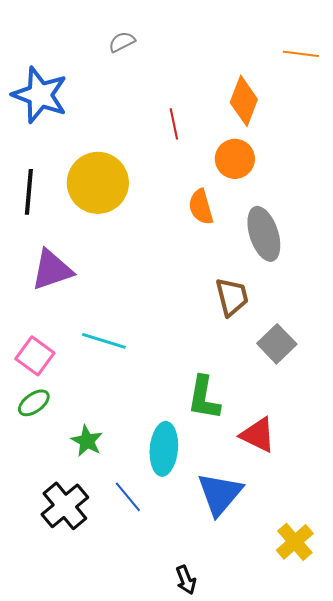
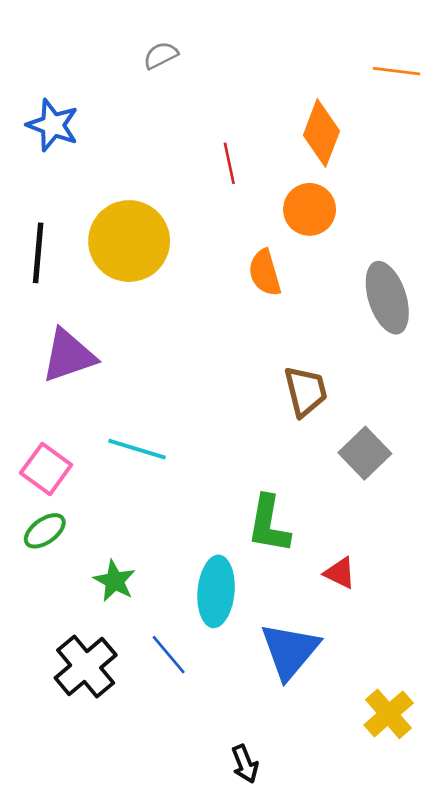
blue star: (40, 95) -> (53, 125), size x0.7
gray ellipse: (264, 234) -> (387, 298), moved
red triangle: (258, 435) -> (340, 573), size x0.7

